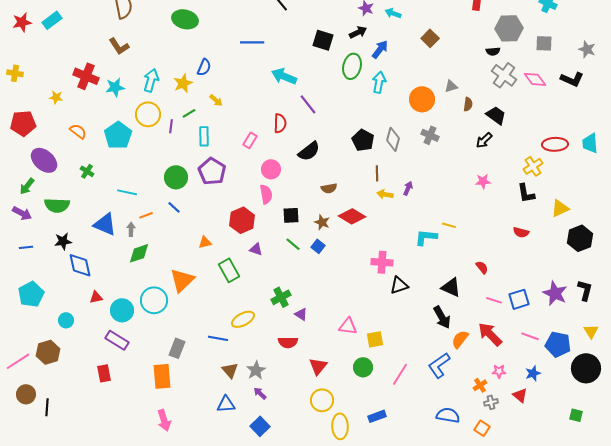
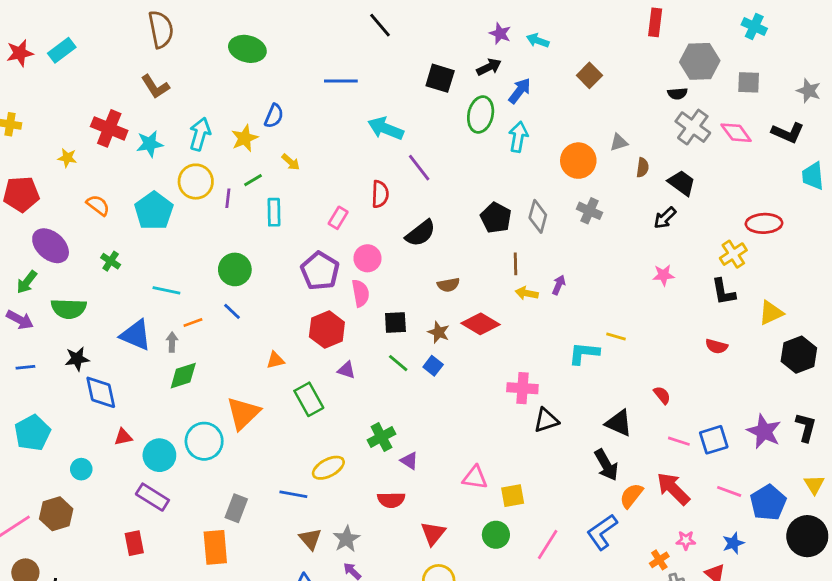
cyan trapezoid: (590, 143) -> (813, 176), moved
purple pentagon: (212, 171) -> (320, 271), moved
blue pentagon: (558, 344) -> (768, 503), turned 30

